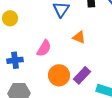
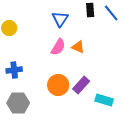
pink semicircle: (44, 48) -> (58, 47), moved

